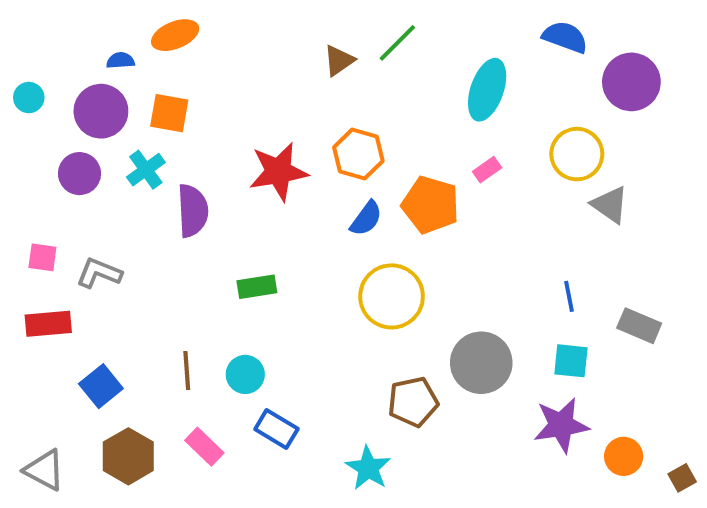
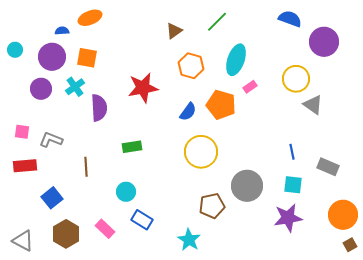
green line: (397, 43) -> (217, 22), moved
cyan ellipse: (487, 90) -> (236, 60), moved
orange hexagon: (358, 154) -> (191, 66), moved
brown line: (187, 371) -> (86, 167), moved
orange circle: (624, 456) -> (343, 215), moved, size x1.5

